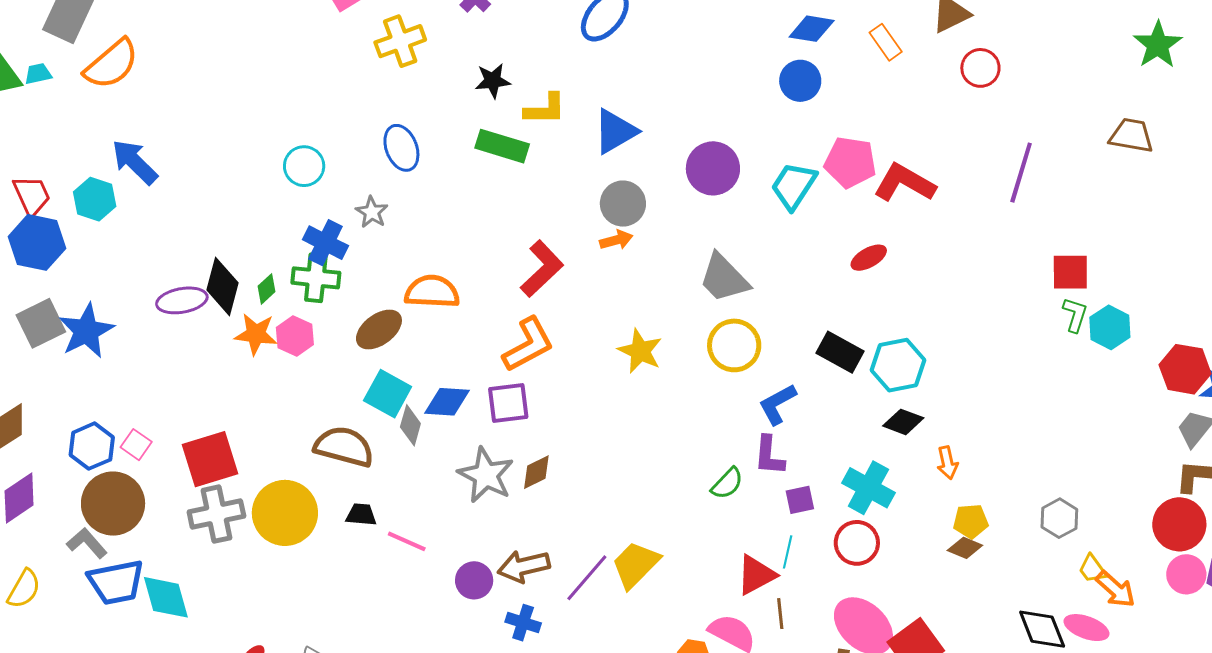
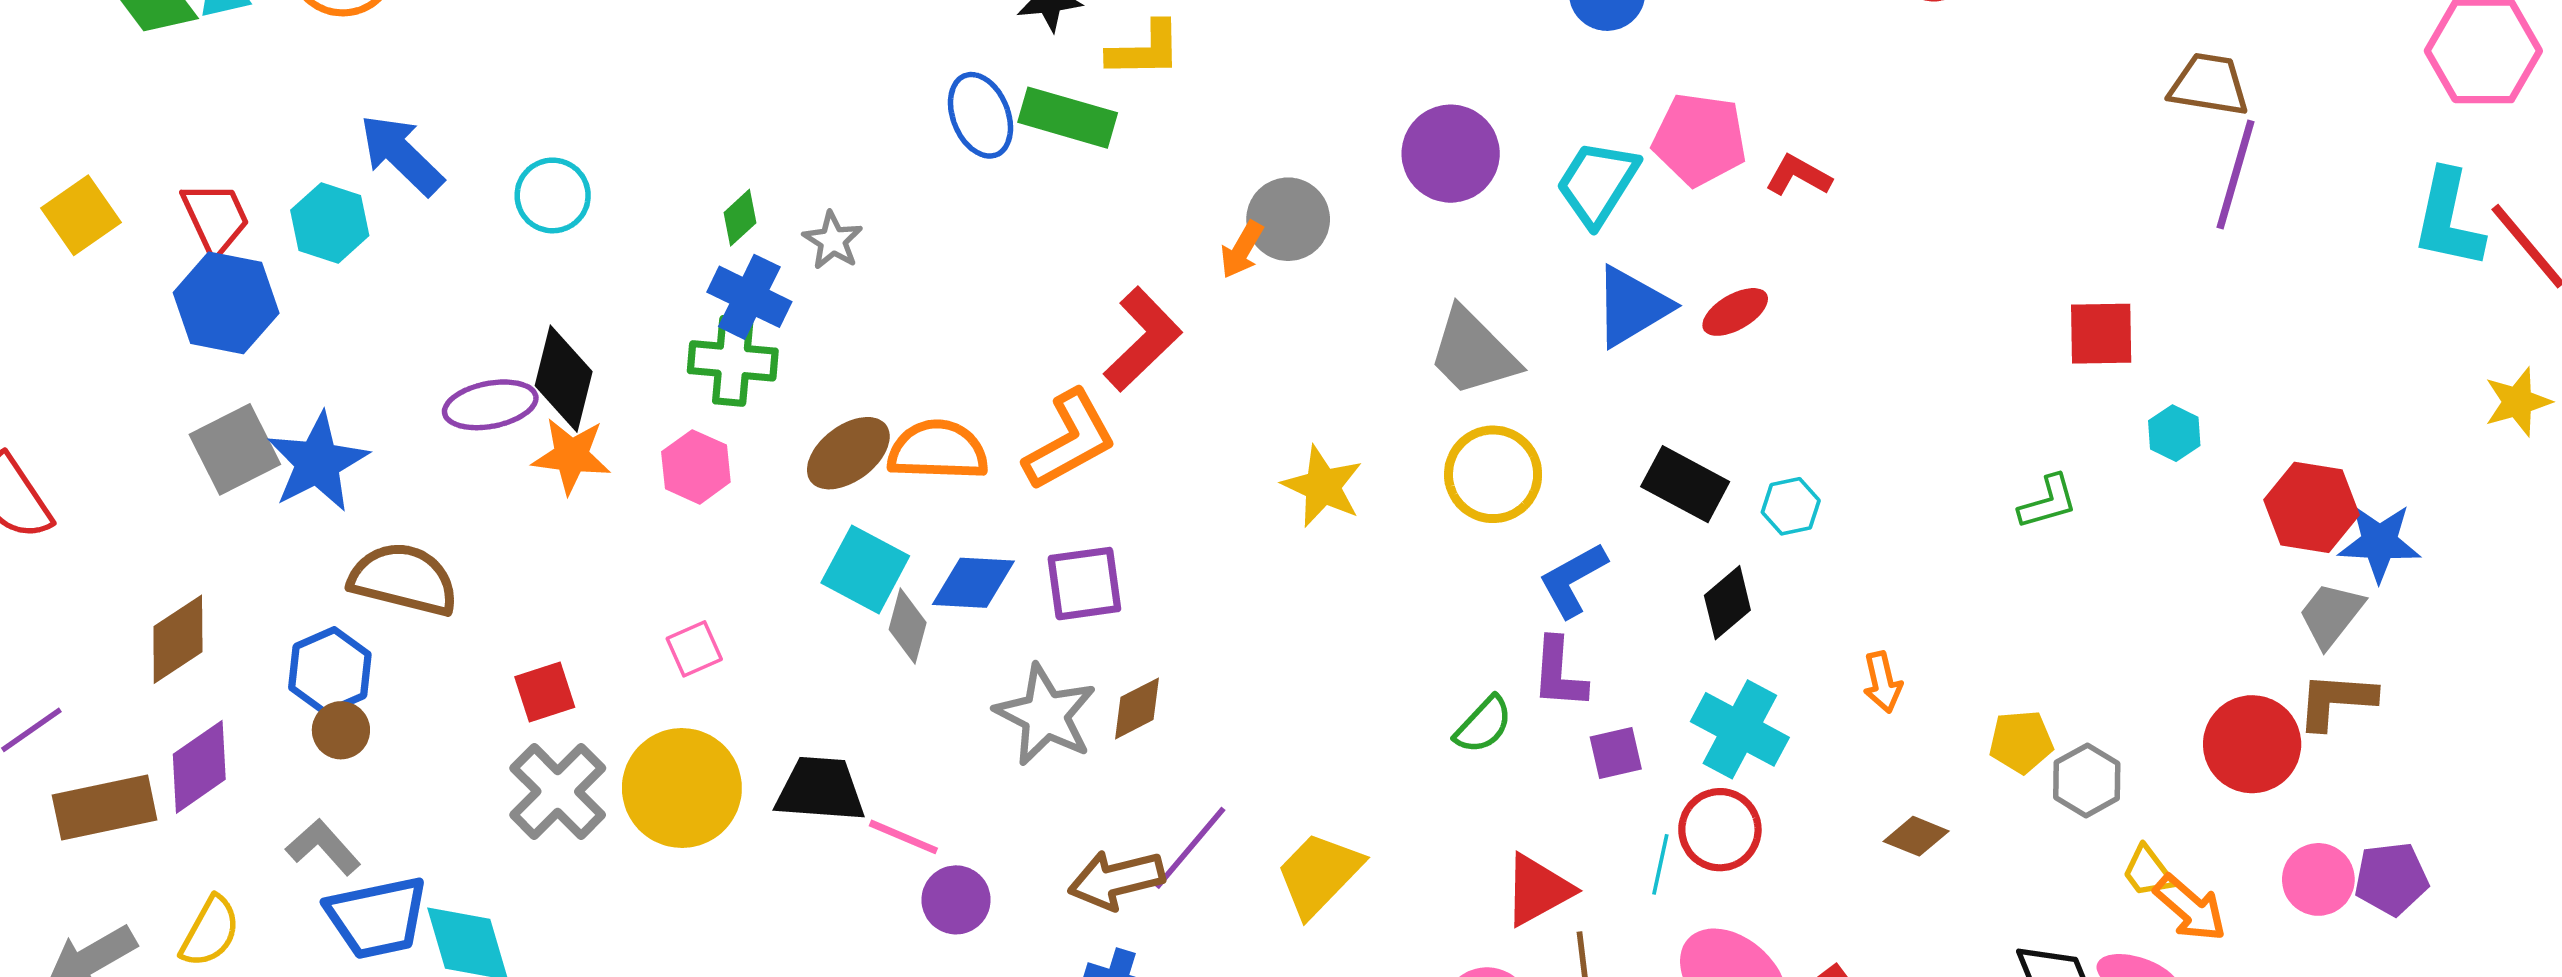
blue triangle: (615, 131) -> (1632, 306), moved
blue ellipse: (401, 148) -> (980, 115), moved
cyan circle: (304, 166) -> (553, 195), moved
purple line: (1021, 173) -> (2236, 174), moved
red L-shape: (904, 183) -> (1798, 176), size x0.6
orange arrow: (616, 240) -> (1242, 250), moved, turned 136
green diamond: (266, 289) -> (740, 218), moved
orange semicircle: (432, 292) -> (938, 450), moved
green L-shape: (1075, 315) -> (2048, 502), moved, turned 57
cyan hexagon: (1110, 327) -> (2174, 433), size x0.7
orange star: (256, 334) -> (571, 456), moved
orange L-shape: (528, 345) -> (1070, 440), moved
cyan hexagon: (898, 365) -> (1791, 506), size x0.6
black diamond: (903, 422) -> (1727, 603), moved, turned -60
pink square: (136, 445) -> (694, 649), moved, turned 32
brown semicircle: (344, 447) -> (404, 579), moved
red square: (210, 459) -> (545, 692), size x0.6
brown circle: (113, 504) -> (341, 730), moved, size x0.5
gray cross: (216, 514) -> (558, 792), turned -32
black trapezoid: (361, 515) -> (820, 789), size x1.6
yellow pentagon: (971, 521) -> (2021, 742), moved
red circle: (1179, 524) -> (2252, 744), moved
cyan line: (788, 552) -> (1660, 864), moved
purple line: (587, 578) -> (1190, 848), moved
purple circle: (474, 580) -> (956, 900), moved

